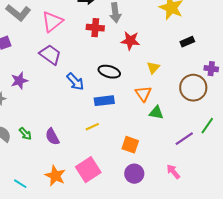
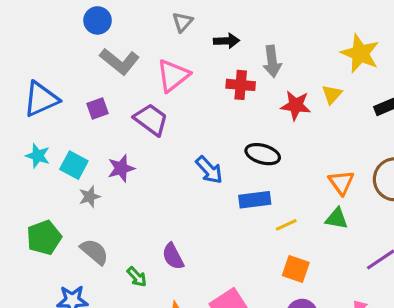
purple trapezoid: (50, 55) -> (151, 120), moved
yellow triangle: (153, 68) -> (332, 94), moved
orange triangle: (143, 94) -> (341, 182), moved
yellow line: (92, 127) -> (286, 225), moved
green arrow: (25, 134) -> (137, 277), moved

